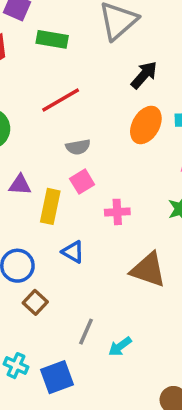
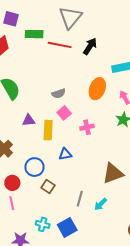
red line: (61, 100) -> (60, 45), moved, turned 50
orange ellipse: (146, 125) -> (97, 89), moved
blue triangle: (73, 252) -> (65, 154), turned -32
brown triangle: (148, 270) -> (113, 173), moved, turned -30

